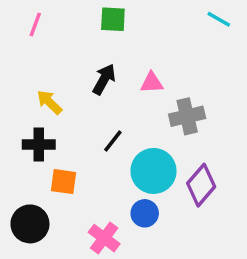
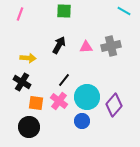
yellow arrow: (49, 102) -> (28, 58), turned 140
gray cross: (187, 116) -> (111, 46), moved
black cross: (39, 144) -> (22, 82), turned 30
black circle: (30, 224) -> (29, 127), moved
pink cross: (104, 238) -> (59, 101), moved

